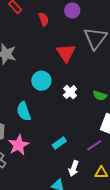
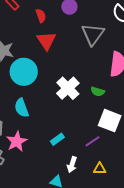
red triangle: (66, 53) -> (46, 41), moved
cyan circle: (41, 81) -> (24, 72), moved, size x1.4
white cross: (70, 92) -> (68, 88), size x1.6

